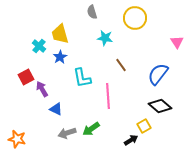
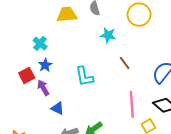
yellow trapezoid: (60, 34) -> (67, 15), moved, turned 100
blue star: (60, 57) -> (45, 65), moved
pink line: (108, 96) -> (132, 104), moved

